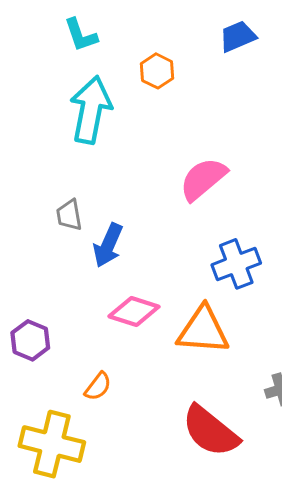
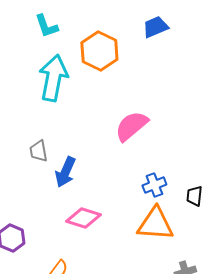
orange hexagon: (157, 71) -> (99, 51), size x1.6
blue cross: (236, 264) -> (154, 185), size x0.7
orange triangle: (203, 330) -> (155, 224), moved

